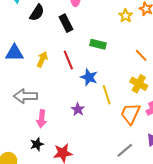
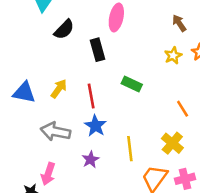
blue triangle: (14, 53) -> (24, 92), moved
blue star: (89, 77) -> (95, 126), moved
gray arrow: (25, 96) -> (55, 132), moved
pink arrow: (42, 119) -> (48, 174), moved

